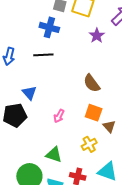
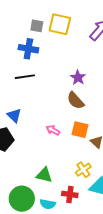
purple star: (97, 36) -> (78, 78), moved
pink arrow: (59, 116) -> (53, 130), moved, turned 96
yellow cross: (89, 144) -> (83, 170), moved

